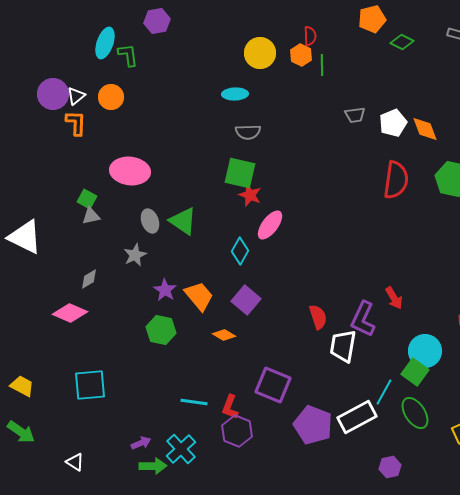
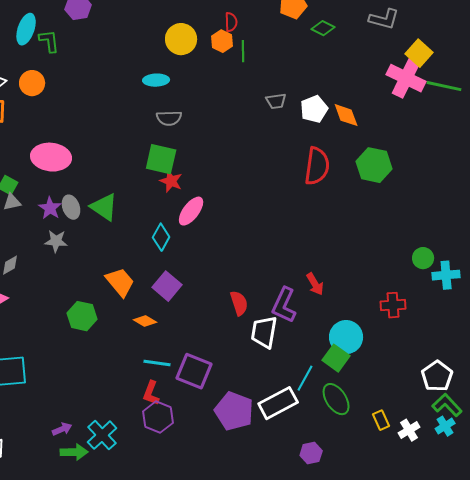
gray star: (135, 255) -> (56, 241), turned 30
purple star: (165, 290) -> (50, 208), moved
cyan line: (194, 402) -> (157, 363), moved

